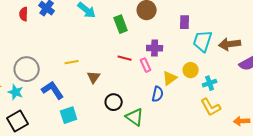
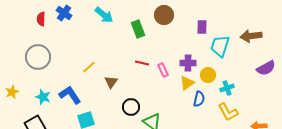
brown arrow: (230, 44) -> (251, 36), moved
purple cross: (155, 48) -> (188, 63), moved
yellow line: (72, 62) -> (89, 67), turned -32
gray circle: (27, 69) -> (38, 57), moved
cyan star: (16, 92) -> (43, 97), moved
blue semicircle: (158, 94) -> (199, 99), moved

